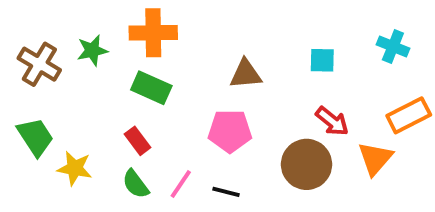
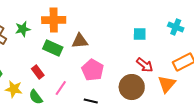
brown triangle: (246, 74) -> (80, 41), moved
pink pentagon: (230, 131) -> (93, 70), turned 30
red rectangle: (138, 141) -> (38, 72), moved
green semicircle: (136, 184) -> (36, 97), moved
pink line: (181, 184) -> (61, 88), moved

